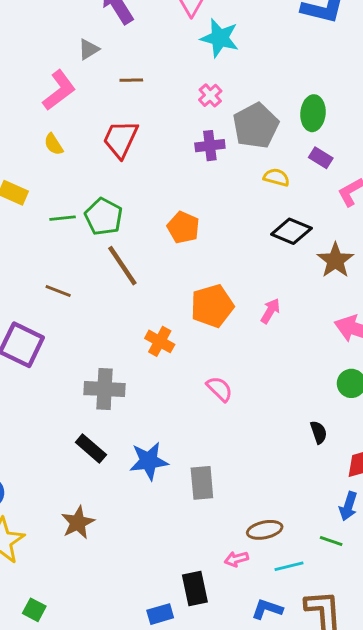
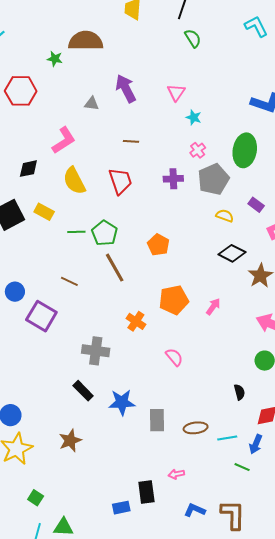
cyan star: (220, 38) -> (194, 117), size x0.6
gray triangle: (89, 49) -> (92, 104), moved, turned 35
pink L-shape: (59, 90) -> (64, 140), moved
pink cross: (210, 95) -> (198, 150), moved
green ellipse: (313, 113) -> (245, 150), moved, size x1.4
red trapezoid: (121, 139) -> (120, 181), turned 132
yellow semicircle: (53, 144) -> (74, 181), size x1.8
purple cross: (210, 146) -> (173, 179), moved
brown ellipse: (265, 530) -> (196, 428), moved
cyan line: (289, 566) -> (227, 438), moved

